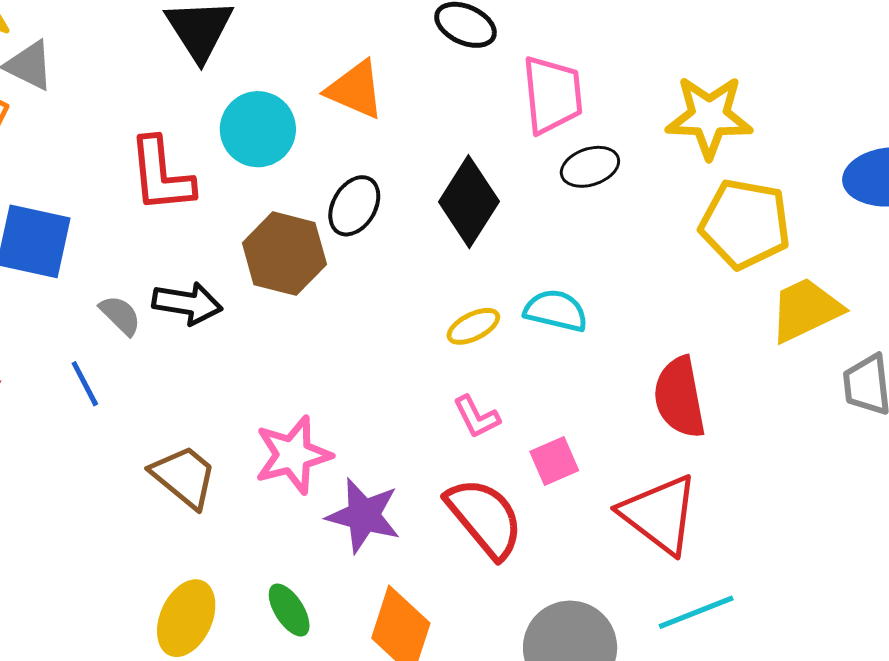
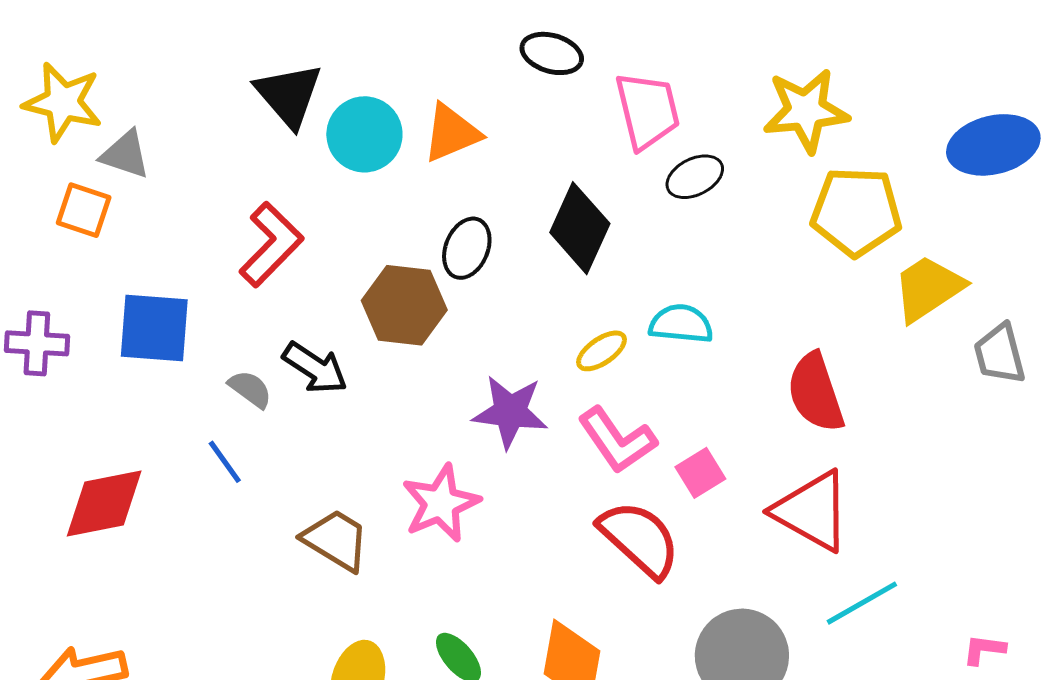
orange triangle: (355, 90) -> (452, 133), turned -38
cyan circle: (258, 129) -> (364, 134), moved
red L-shape: (161, 175) -> (271, 244), turned -122
black arrow: (187, 303) -> (315, 368), turned 32
pink L-shape: (476, 417) -> (617, 440), size x1.6
purple star: (364, 515) -> (510, 412), moved

